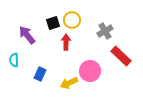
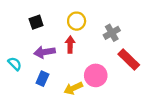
black square: (53, 23) -> (36, 22), moved
purple arrow: (27, 35) -> (45, 52), moved, turned -60
cyan semicircle: (14, 60) -> (15, 64), turned 136

